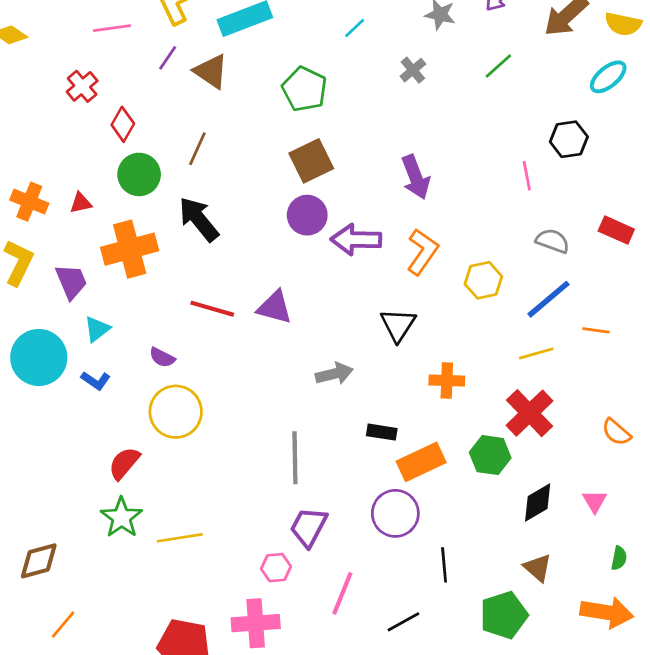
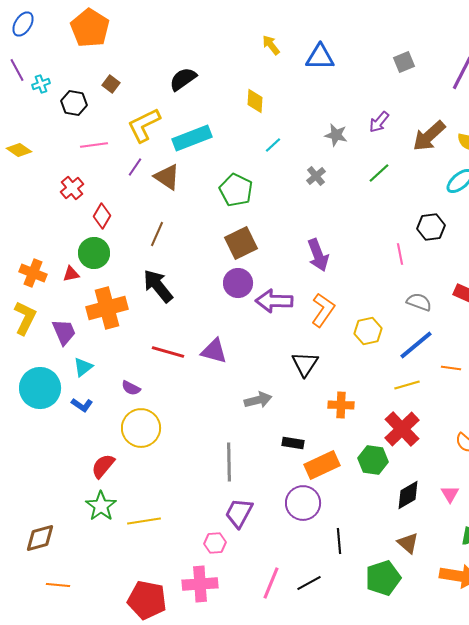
green circle: (139, 174) -> (94, 253), moved
pink line: (342, 593) -> (271, 583), moved
orange line: (63, 625) -> (58, 585), turned 55

